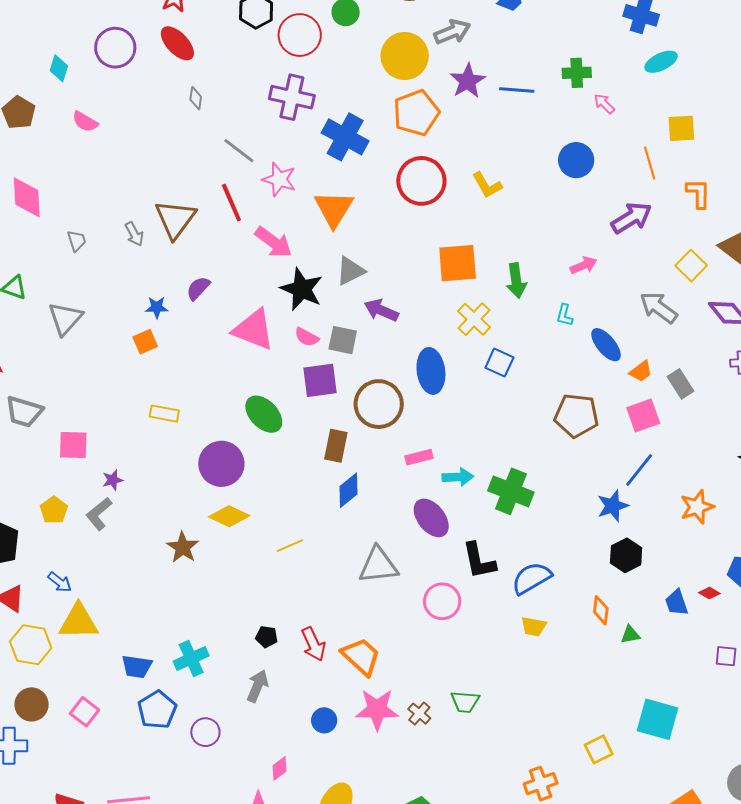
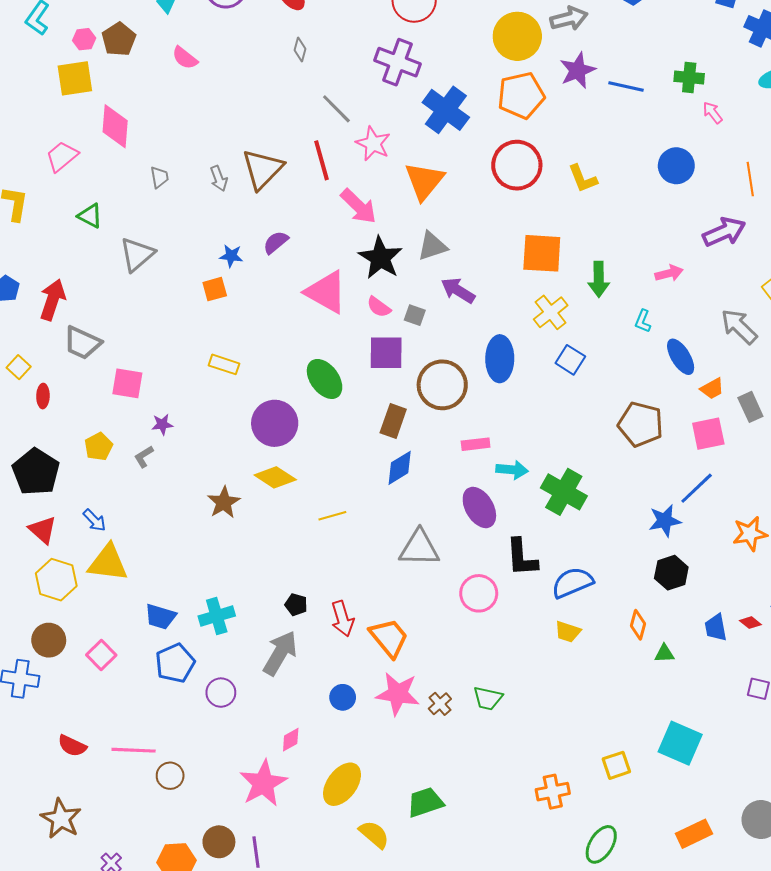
gray square: (343, 340) -> (415, 315), size x0.7
gray L-shape: (99, 514) -> (144, 457), size x0.7
gray arrow: (258, 686) -> (280, 653), size x1.4

